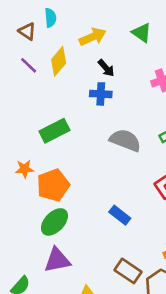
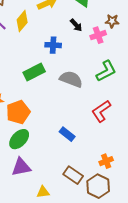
black arrow: (106, 68) -> (76, 25), moved
green rectangle: (54, 131) -> (34, 72), moved

